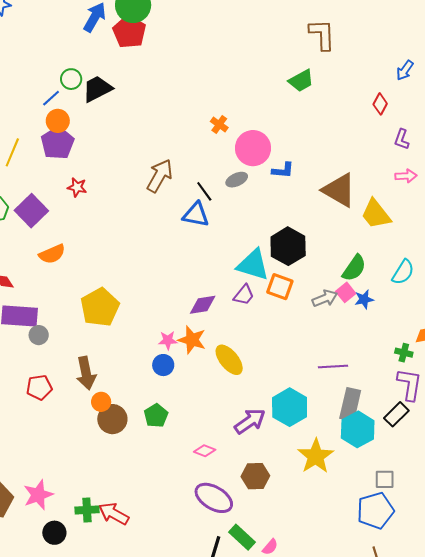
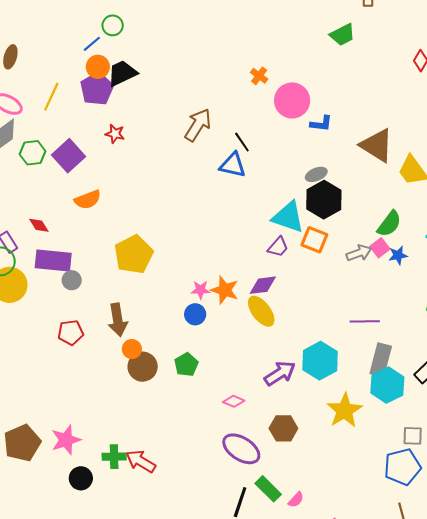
black trapezoid: (97, 89) -> (122, 73), moved
gray ellipse: (237, 180) -> (316, 174), moved
purple diamond: (203, 305) -> (263, 285), moved

